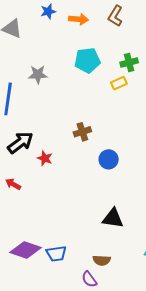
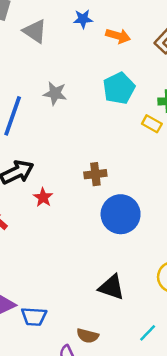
cyan pentagon: (87, 60) -> (119, 88), turned -30
yellow rectangle: (119, 83) -> (152, 124), turned 42
blue circle: (109, 159) -> (121, 214), size x1.6

